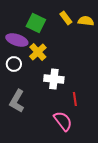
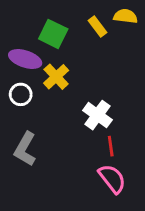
yellow semicircle: (86, 21) -> (125, 16), moved
white cross: (54, 79) -> (97, 115), moved, turned 30
pink semicircle: (63, 121) -> (112, 179), moved

